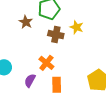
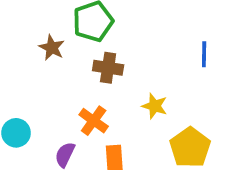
yellow star: (77, 27) -> (155, 106), moved

